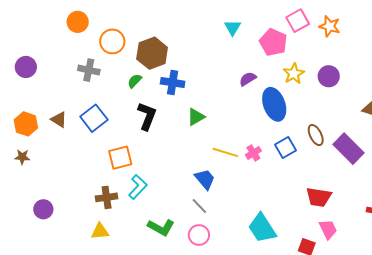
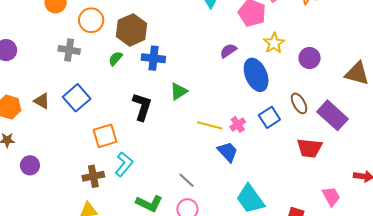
purple circle: (329, 76) -> (310, 58), moved
black L-shape: (147, 116) -> (142, 107), moved
blue trapezoid: (205, 179) -> (228, 152), moved
red trapezoid: (319, 197) -> (310, 148), moved
purple circle: (43, 209) -> (30, 165), moved
pink trapezoid: (328, 229) -> (331, 196), moved

